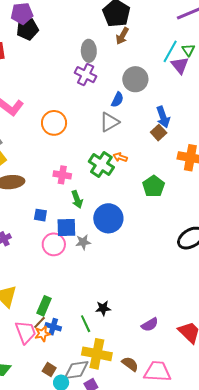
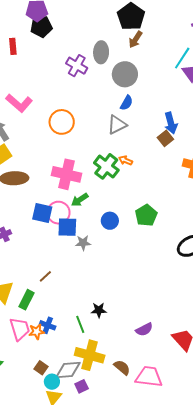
purple cross: (86, 75) -> (77, 66), moved
gray circle: (135, 79) -> (125, 74), moved
pink cross: (62, 175) -> (67, 174), size x1.6
green pentagon: (154, 186) -> (146, 215), moved
green arrow: (77, 199) -> (80, 200), turned 72
blue square: (40, 215) -> (42, 213), size x1.5
blue circle: (108, 218) -> (110, 221), size x0.6
pink circle: (54, 244) -> (58, 213), moved
green rectangle: (44, 306) -> (26, 300), moved
brown line: (40, 322) -> (45, 276), moved

